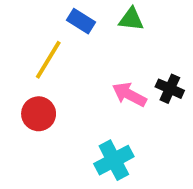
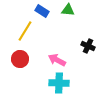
pink arrow: (129, 94) -> (57, 60), moved
cyan cross: (114, 160) -> (59, 83), turned 30

